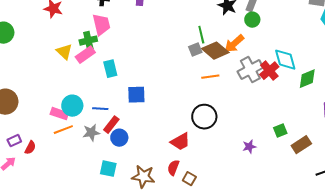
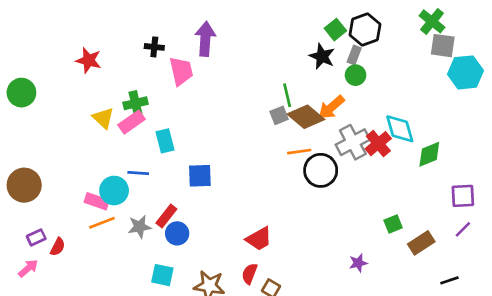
pink trapezoid: (101, 25) -> (181, 71), moved
blue line: (100, 109) -> (138, 173), moved
black circle: (204, 117) -> (321, 170), moved
purple star: (249, 147) -> (358, 263), moved

